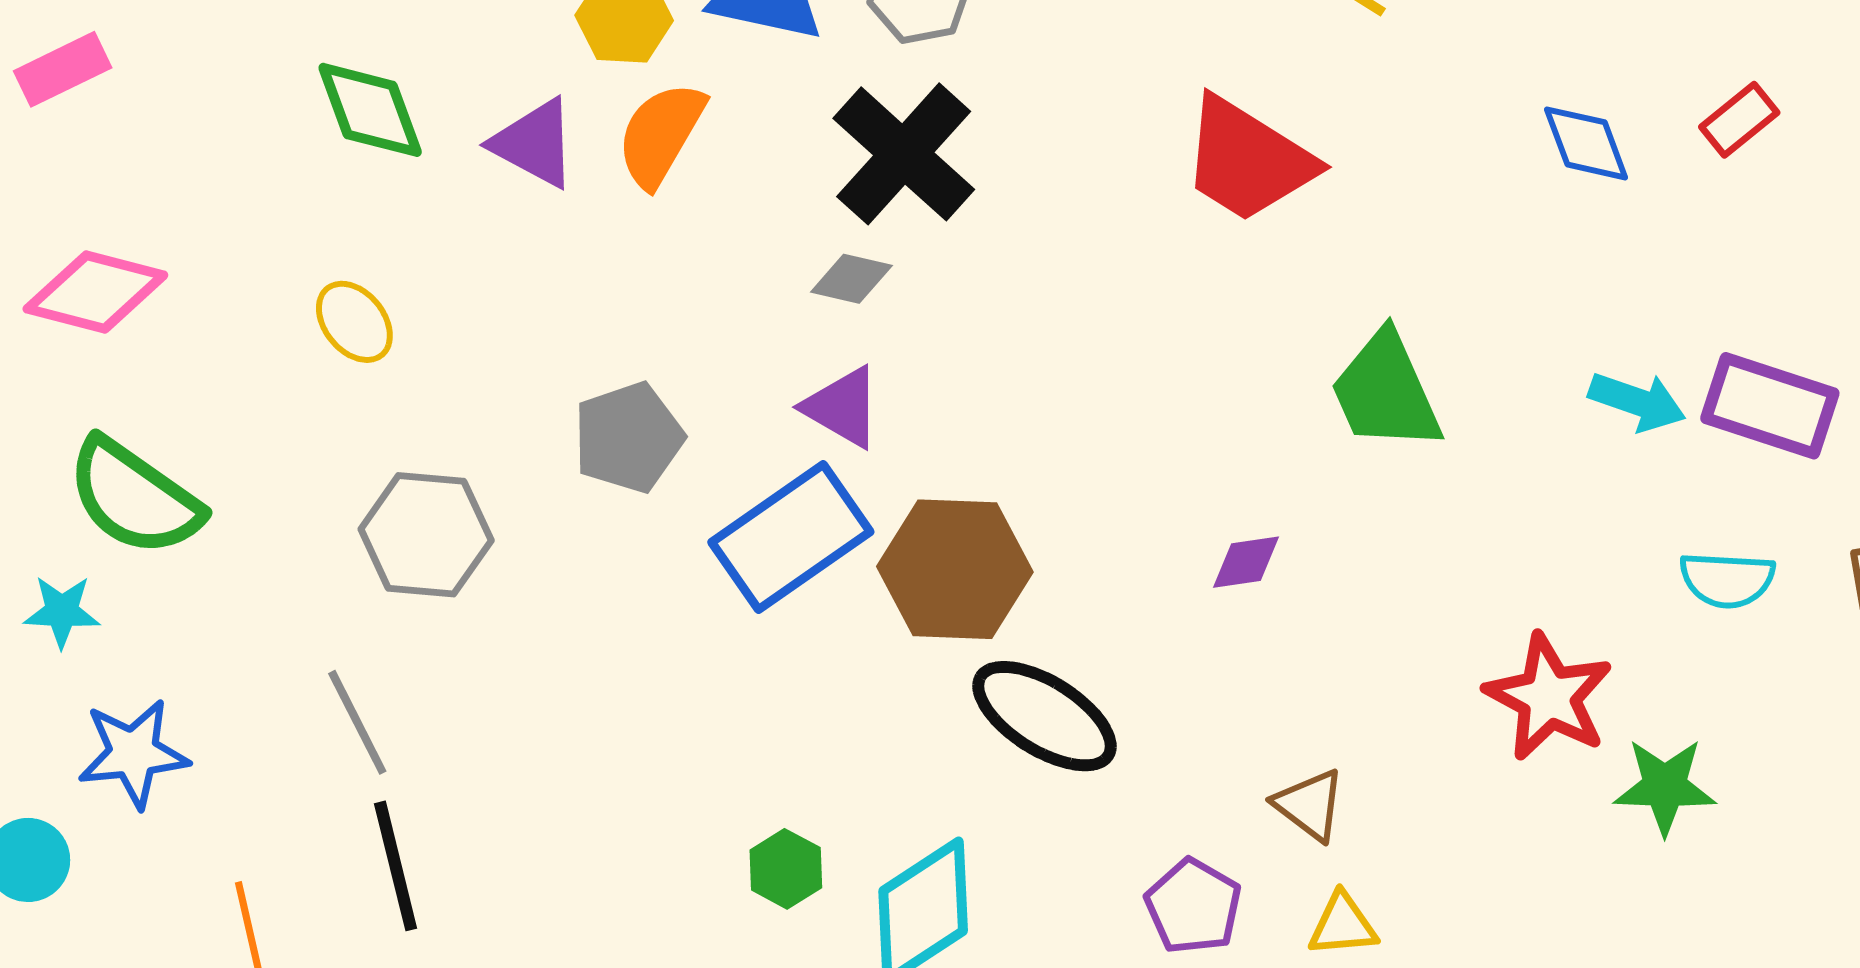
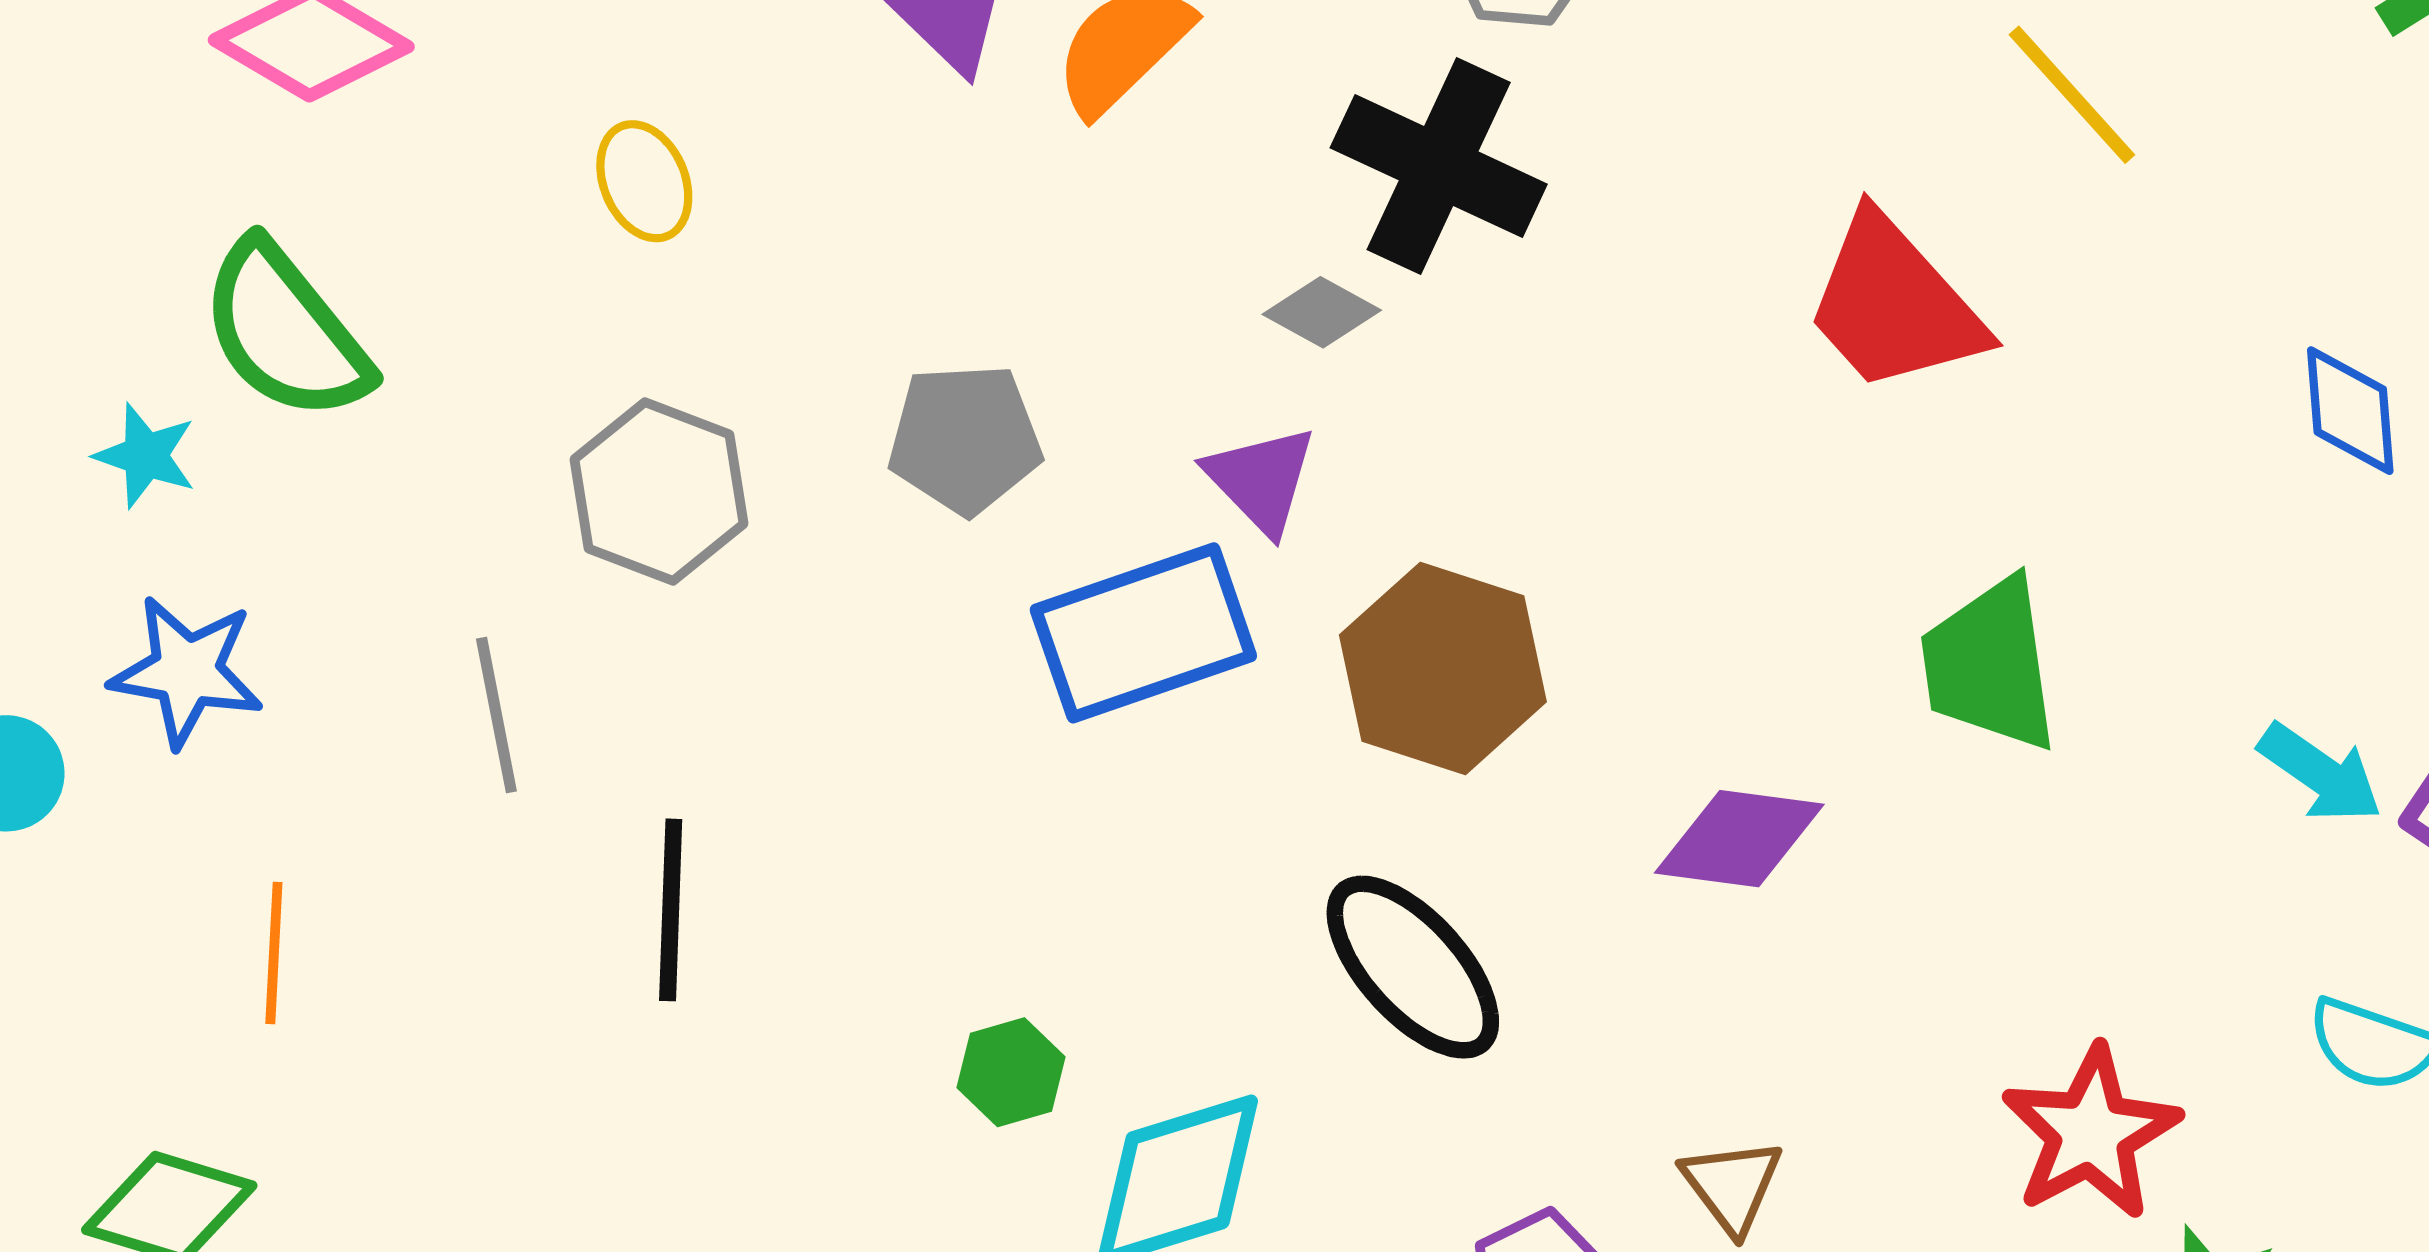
black cross: (904, 154) -> (1439, 166), turned -33
purple diamond: (1246, 562) -> (1739, 839), size x1.6
brown hexagon: (955, 569) -> (1443, 668), moved
black line: (396, 866) -> (671, 910), moved

